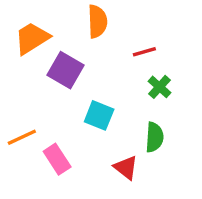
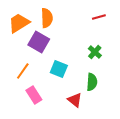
orange semicircle: (97, 21) -> (47, 18), moved
red line: (144, 52) -> (99, 17), moved
orange line: (22, 137) -> (23, 71), moved, turned -30

